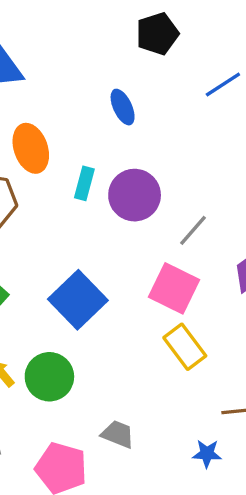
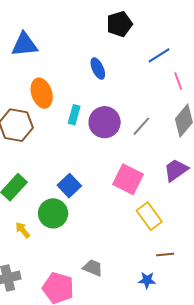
gray line: (193, 230) -> (141, 126), moved
blue square: (78, 300) -> (69, 186), size x0.7
yellow rectangle: (185, 347) -> (149, 216), moved
green circle: (49, 377) -> (53, 213), moved

